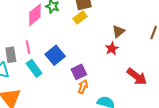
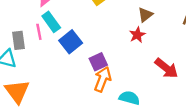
cyan rectangle: (34, 68) -> (51, 22), moved
orange arrow: (83, 87) -> (103, 79), size x1.5

